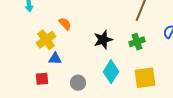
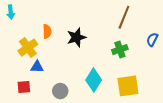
orange semicircle: (65, 24) -> (47, 31), turned 40
black star: (103, 40) -> (76, 37), moved

